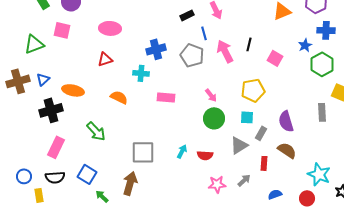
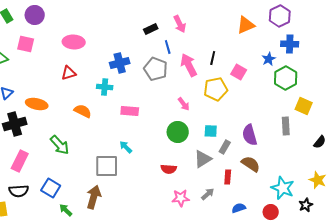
yellow pentagon: (253, 90) -> (216, 89), moved
pink arrow: (211, 95) -> (184, 104), moved
cyan arrow: (182, 151) -> (126, 147), moved, turned -72

